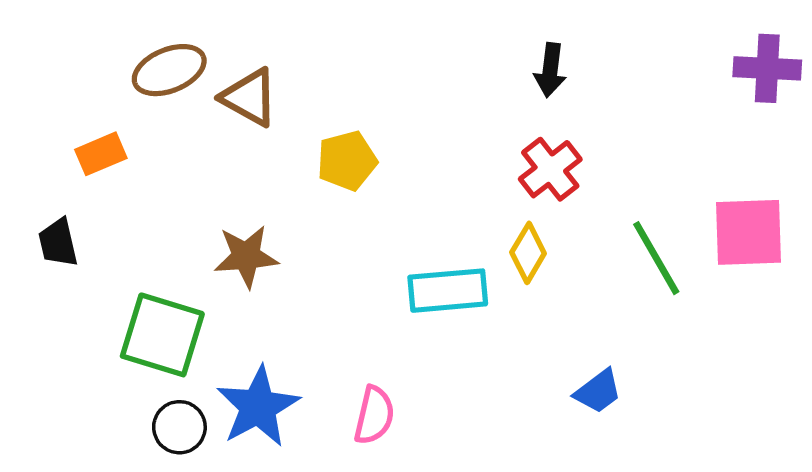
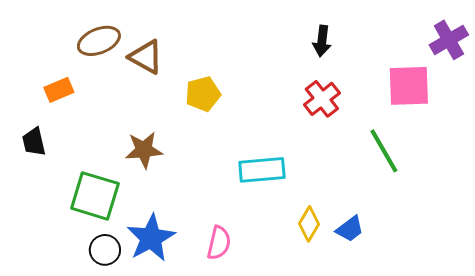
purple cross: (767, 68) -> (449, 40), turned -33
pink square: (748, 232) -> (409, 86), moved
yellow diamond: (528, 253) -> (309, 224), moved

